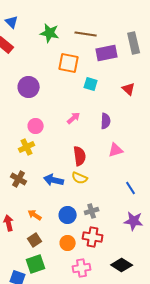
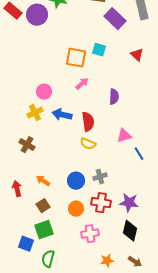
purple rectangle: (107, 53) -> (115, 19), turned 55
orange square: (69, 63) -> (76, 58), moved
purple circle: (29, 87) -> (37, 15), moved
purple semicircle: (106, 121) -> (114, 97), moved
pink triangle: (116, 150) -> (124, 136), moved
blue arrow: (54, 180) -> (62, 115), moved
purple star: (134, 221) -> (129, 203), moved
black diamond: (122, 265) -> (130, 231), turned 70

